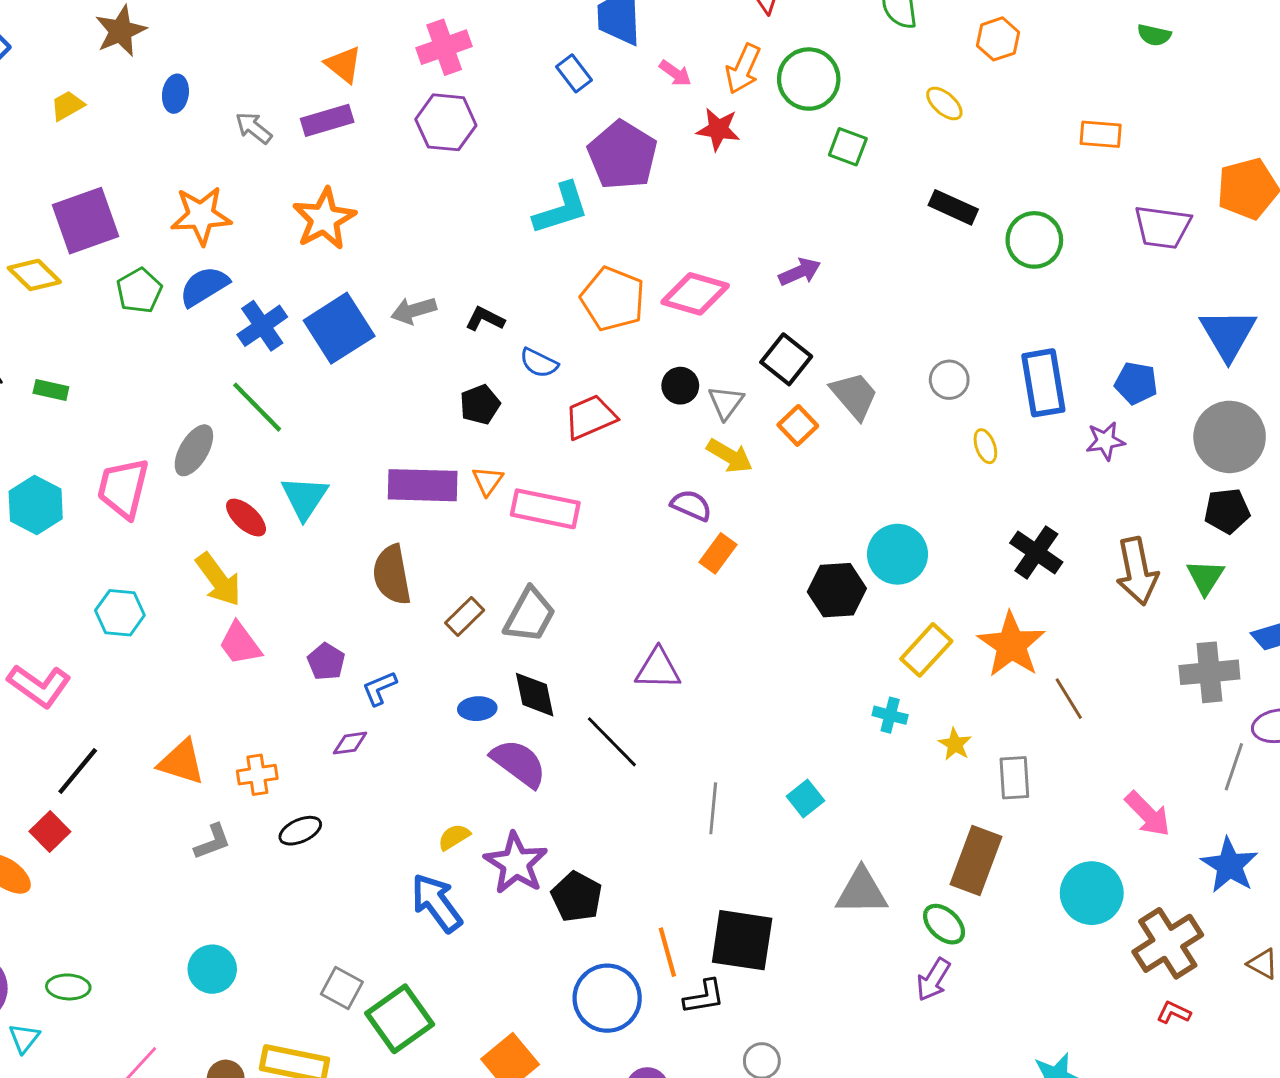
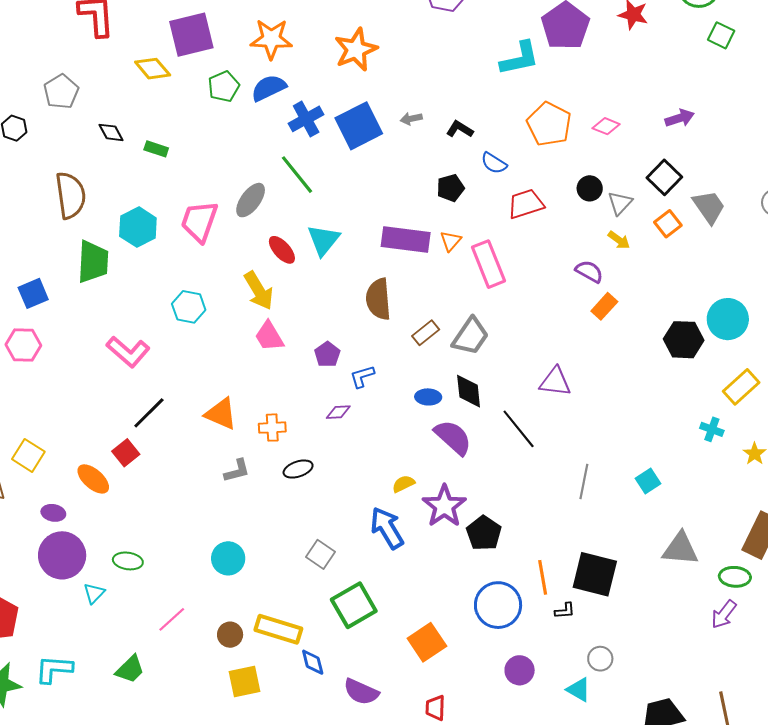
pink diamond: (695, 294) -> (606, 126), size x0.6
gray arrow: (414, 310) -> (411, 119), size x0.7
yellow arrow: (730, 456) -> (619, 240), size x0.7
pink rectangle: (545, 509) -> (488, 264), turned 51
green ellipse: (944, 924) -> (735, 577), turned -44
gray square: (342, 988) -> (320, 554), moved
black L-shape: (704, 997) -> (565, 611), size x0.7

